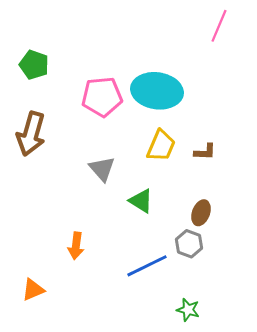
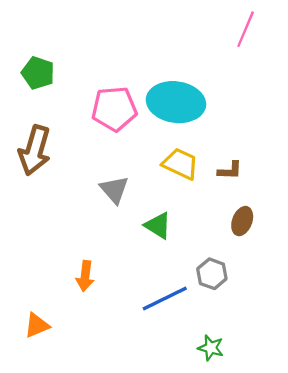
yellow trapezoid: (161, 146) -> (180, 164), turned -88
brown ellipse: (201, 213) -> (242, 221), moved

